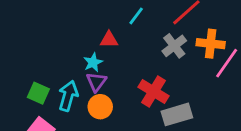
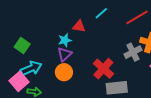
gray cross: (174, 46) -> (133, 52), moved
green square: (38, 93) -> (22, 45), moved
cyan arrow: (68, 96) -> (31, 68), moved, turned 40

